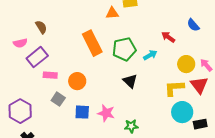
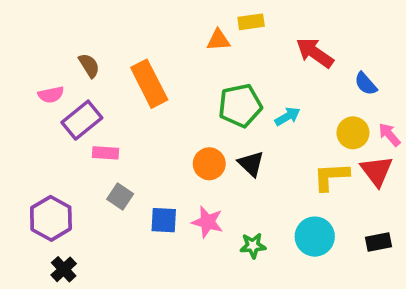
blue semicircle: (193, 25) -> (366, 84), moved
red arrow: (168, 37) -> (315, 53), moved, size x1.5
orange rectangle: (92, 43) -> (149, 84), moved
orange circle: (77, 81) -> (209, 164), moved
cyan circle: (182, 112) -> (315, 237), moved

